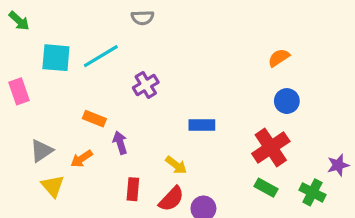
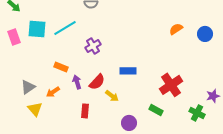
pink rectangle: (19, 91) -> (14, 37), moved
blue circle: (287, 101) -> (205, 34), moved
green rectangle: (266, 188) -> (156, 110), moved
red semicircle: (171, 199) -> (97, 82), moved

